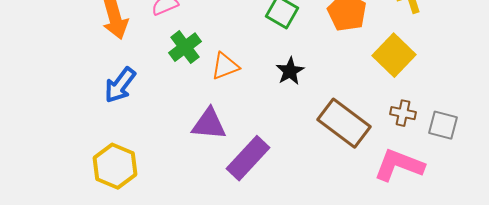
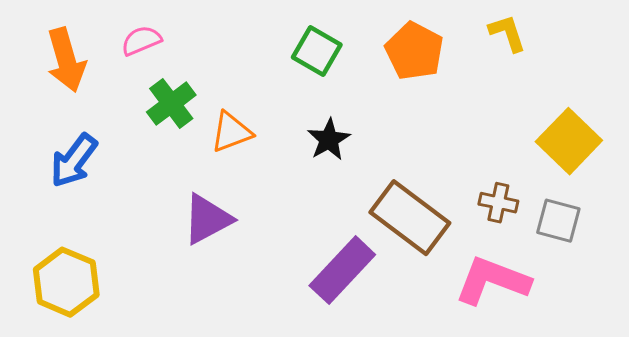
yellow square: (394, 55) -> (569, 141), moved
purple triangle: (209, 124) -> (207, 219), turned -33
purple rectangle: (248, 158) -> (342, 270), moved

